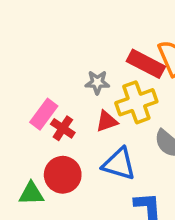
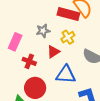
yellow cross: (136, 102) -> (68, 37), size x0.6
pink rectangle: (44, 114) -> (15, 42), moved

